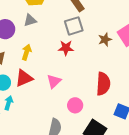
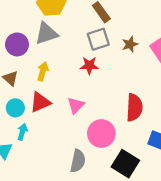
gray triangle: (30, 20) -> (46, 33), size x1.5
brown star: (105, 39) -> (130, 44), moved
pink circle: (75, 105) -> (101, 133), size x1.5

